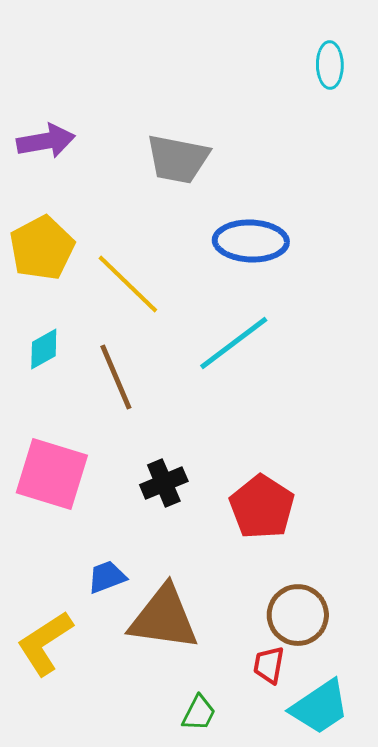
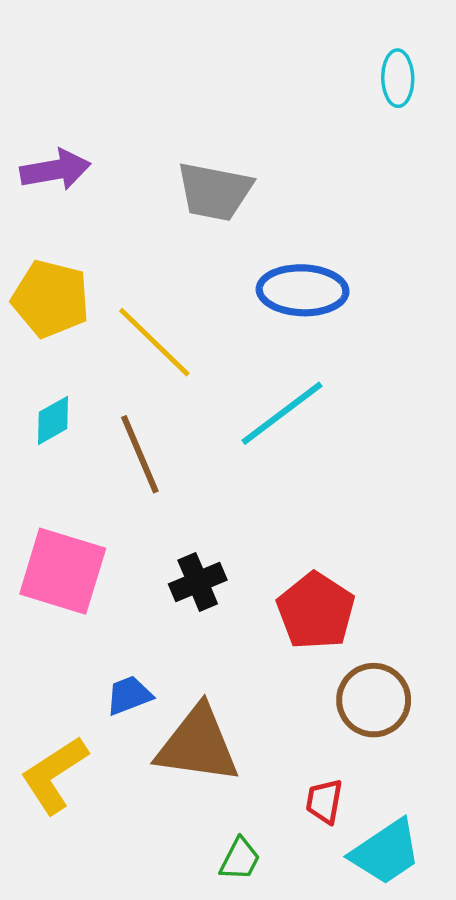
yellow pentagon: (42, 248) -> (51, 299), turned -30
brown circle: (298, 615) -> (374, 700), moved

